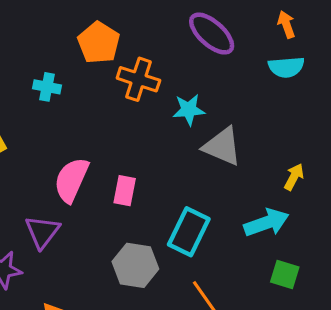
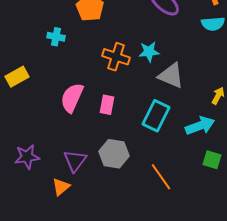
orange cross: (138, 79) -> (116, 57), moved
purple triangle: (42, 232) -> (75, 161), moved
cyan rectangle: (189, 232) -> (156, 116), moved

